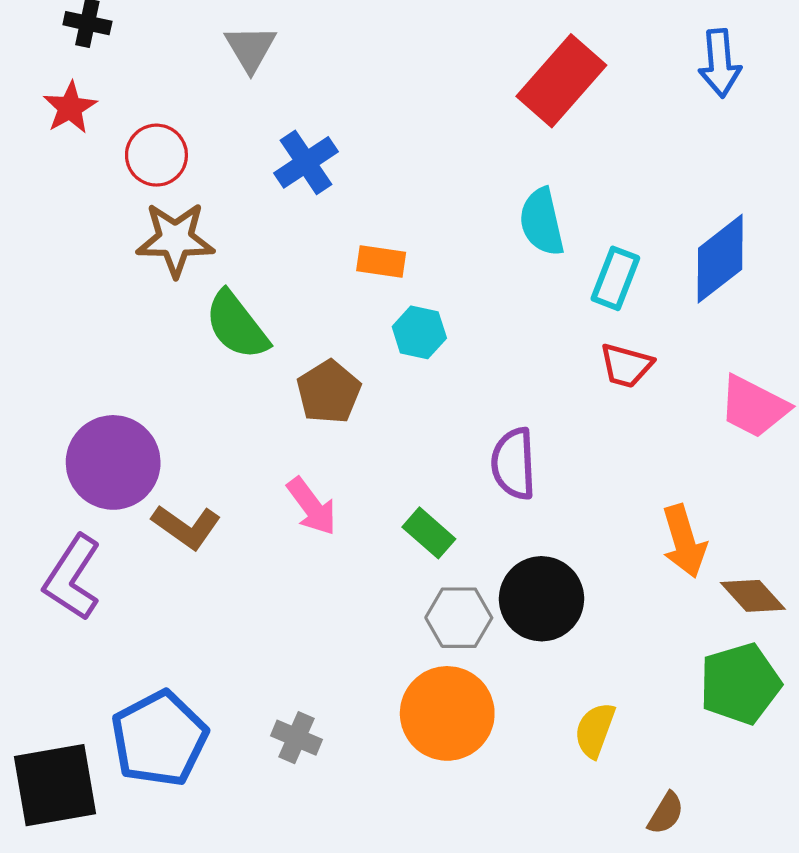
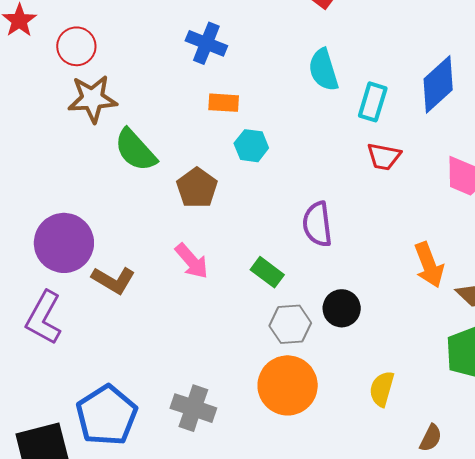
blue cross: (306, 162) -> (206, 43), moved, turned -30
black circle: (542, 599) -> (342, 308), size x0.7
gray cross: (297, 738) -> (193, 408), size x1.4

